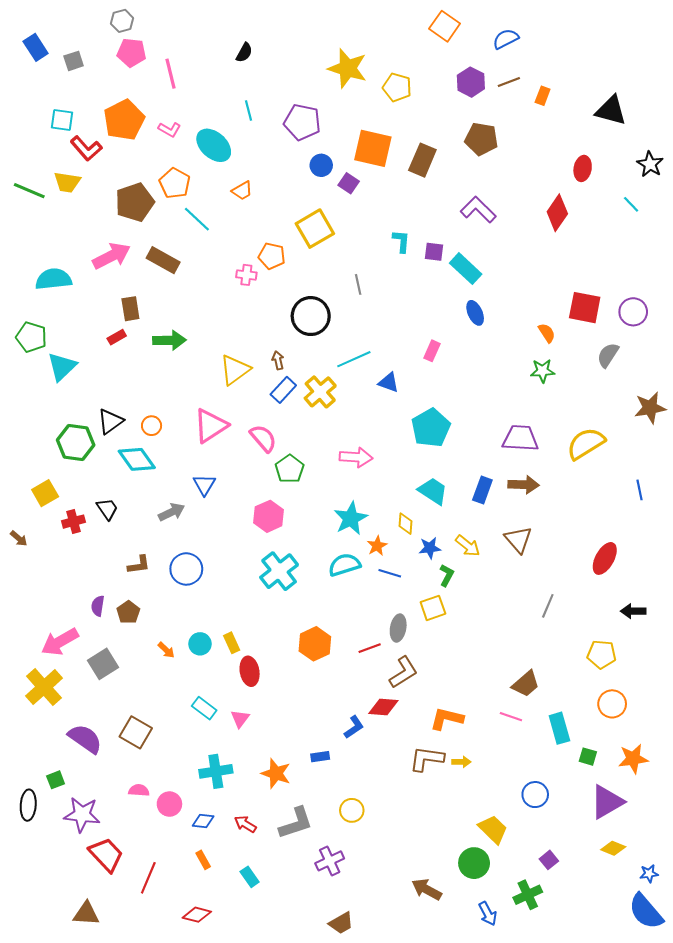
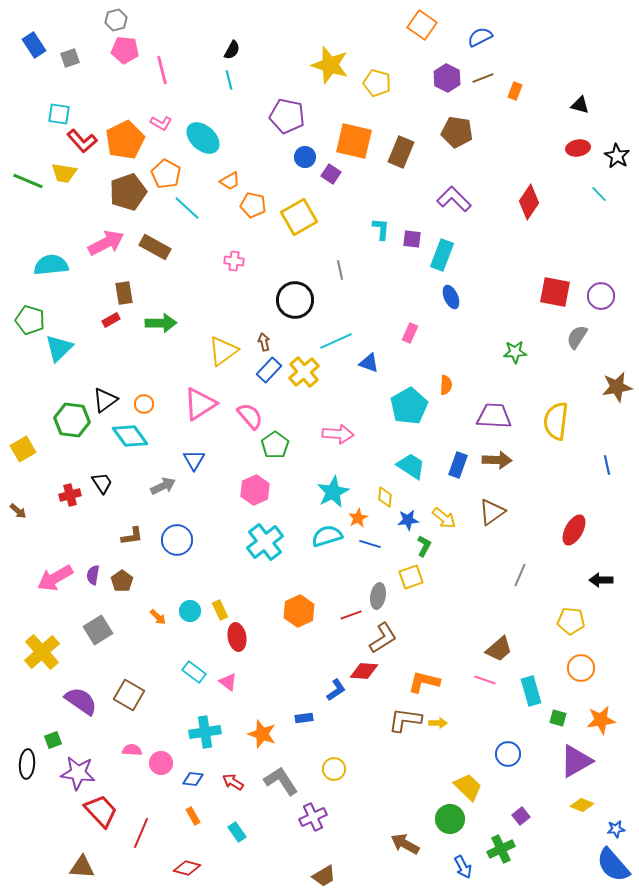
cyan line: (248, 111) -> (229, 80), moved
black triangle: (611, 111) -> (580, 105), size x0.6
orange pentagon: (124, 120) -> (125, 140), moved
red ellipse: (583, 168) -> (578, 148), moved, turned 70
orange pentagon: (272, 256) -> (253, 205), moved
cyan rectangle: (466, 269) -> (442, 255), turned 68
orange semicircle: (547, 333) -> (446, 385), moved, turned 36
yellow semicircle: (586, 444) -> (556, 421), turned -51
yellow square: (45, 493) -> (23, 449), moved
brown triangle: (518, 539) -> (492, 512), turned 36
pink arrow: (60, 642) -> (55, 578), moved
pink triangle: (240, 719) -> (228, 682), turned -30
gray L-shape: (296, 823) -> (281, 781), turned -105

